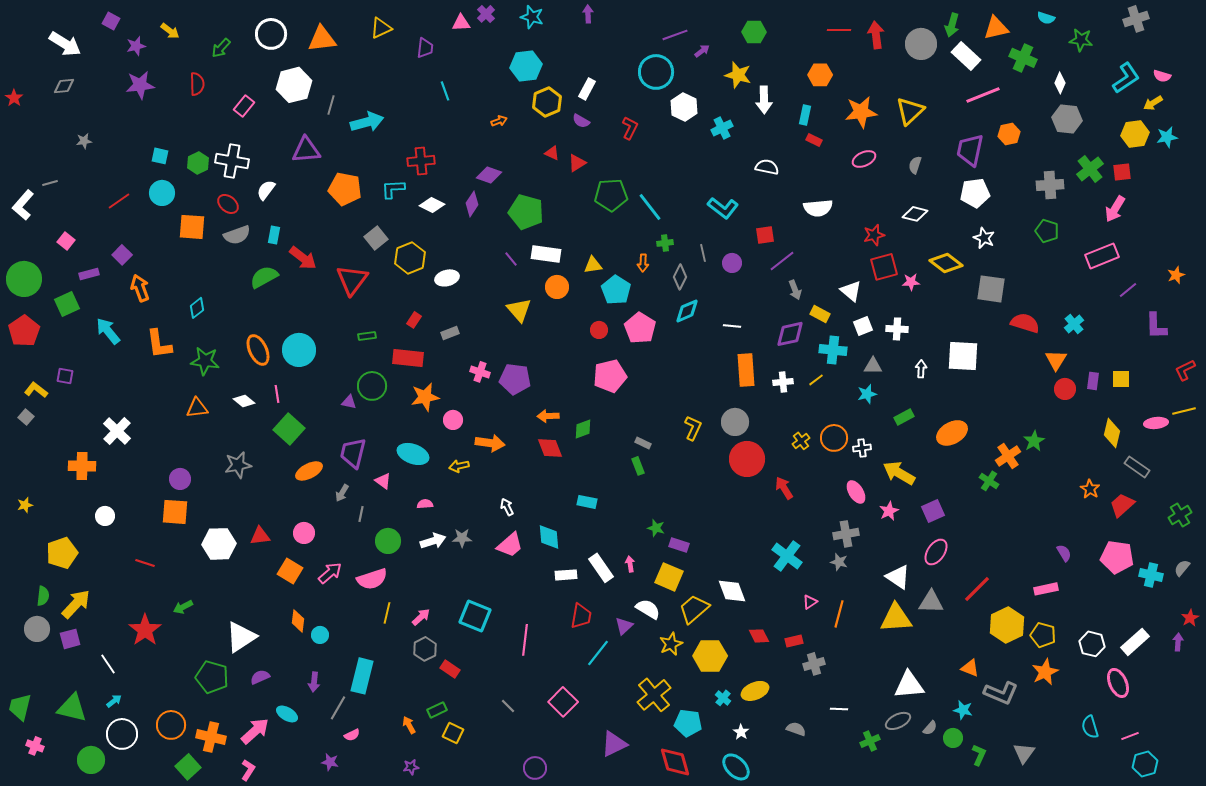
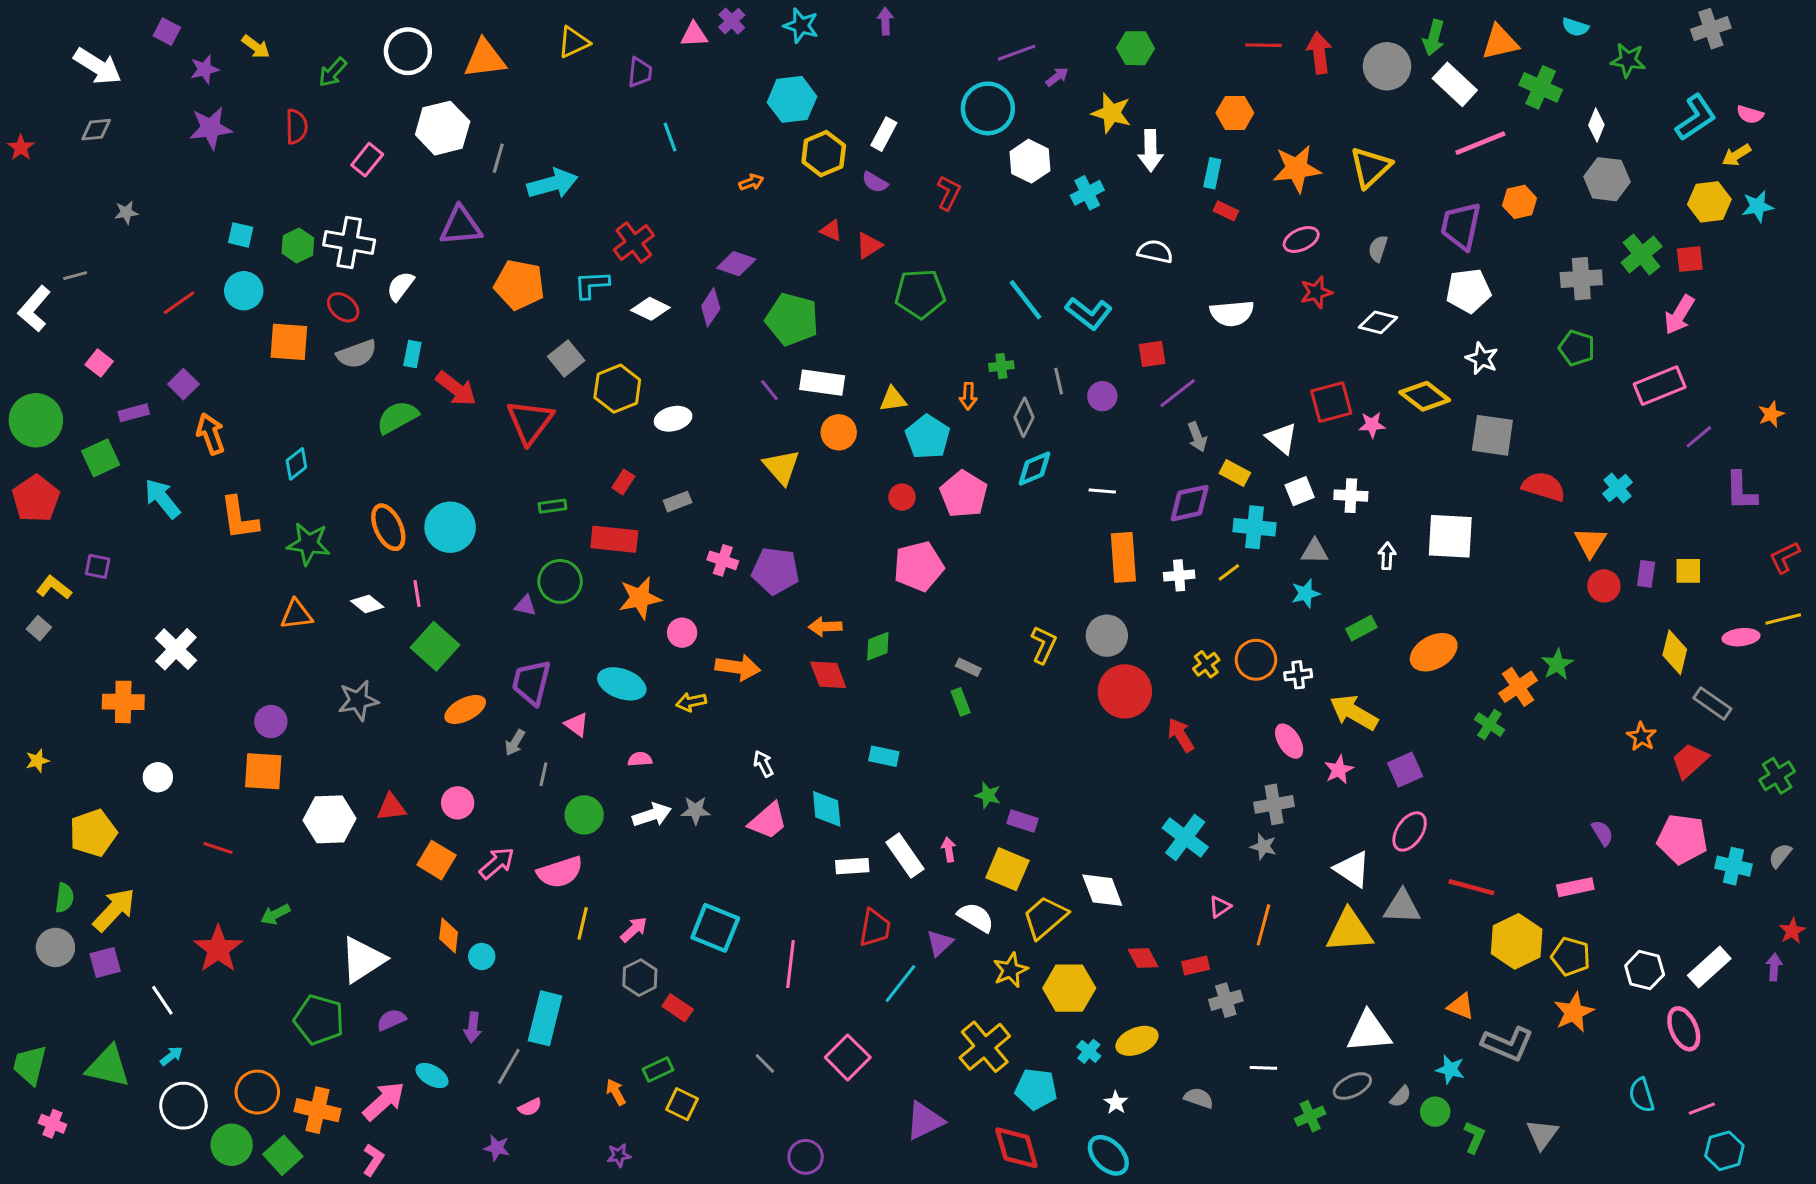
red cross: (421, 161) -> (634, 243), turned -32
cyan line: (650, 207) -> (1025, 300), moved
red star: (874, 235) -> (1316, 292), moved
red line: (977, 589) -> (1471, 887), turned 60
green circle: (91, 760) -> (232, 1145), moved

